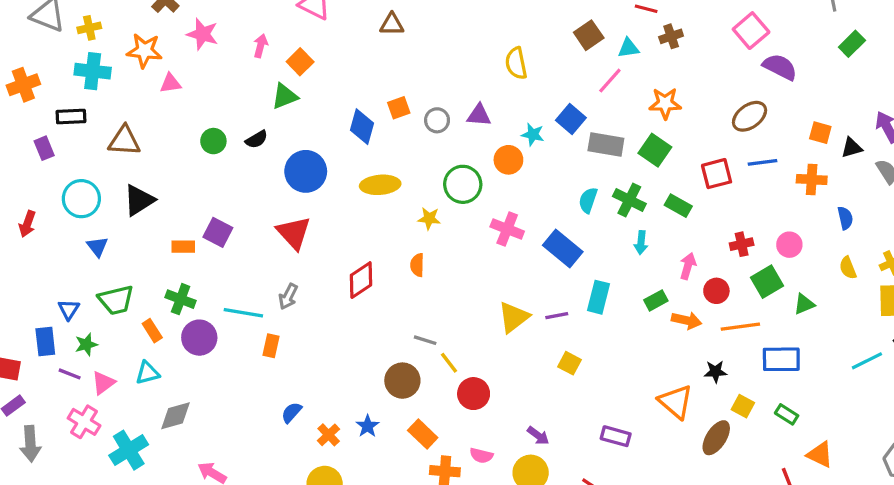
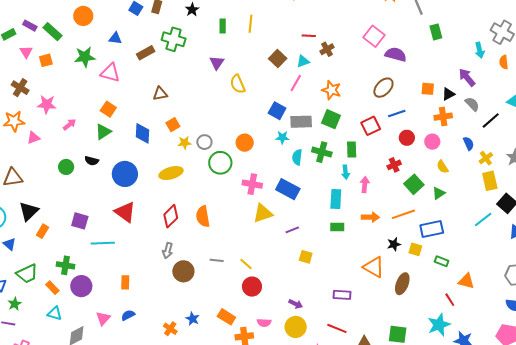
brown triangle: (392, 24) -> (160, 94), moved
green rectangle: (852, 44) -> (436, 32), turned -49
pink arrow: (261, 46) -> (69, 125), moved, turned 48
orange star: (665, 103) -> (331, 90), turned 30
purple triangle: (479, 115) -> (217, 63), moved, turned -49
gray circle: (437, 120) -> (204, 142), moved
blue diamond: (362, 127) -> (143, 133), moved
cyan star: (533, 135) -> (282, 137), moved
black semicircle: (257, 139) -> (92, 161), turned 56
orange cross: (812, 179) -> (443, 117), moved
green rectangle: (678, 206) -> (352, 150), turned 70
yellow star: (429, 218) -> (184, 143), moved
blue semicircle: (845, 218) -> (469, 143), moved
cyan arrow: (641, 243) -> (346, 172), moved
pink circle: (789, 245) -> (432, 142), moved
orange rectangle: (183, 247) -> (42, 231), moved, turned -48
orange semicircle: (417, 265) -> (203, 216), size x1.5
yellow semicircle: (848, 268) -> (442, 167), moved
red diamond: (361, 280) -> (171, 216), moved
red circle: (716, 291) -> (407, 138), moved
gray arrow: (288, 297) -> (168, 251), moved
cyan rectangle: (598, 297) -> (336, 199), moved
green rectangle: (656, 300) -> (337, 227), moved, turned 40
cyan line: (243, 313) -> (103, 243), moved
yellow triangle: (514, 317) -> (263, 213), moved, turned 30
yellow line: (449, 363) -> (246, 264), moved
cyan triangle: (147, 373) -> (55, 313), turned 42
brown circle: (402, 381) -> (183, 271), moved
pink triangle: (103, 383) -> (103, 318), moved
yellow square: (743, 406) -> (415, 249), moved
blue semicircle: (291, 412) -> (128, 315), moved, turned 32

